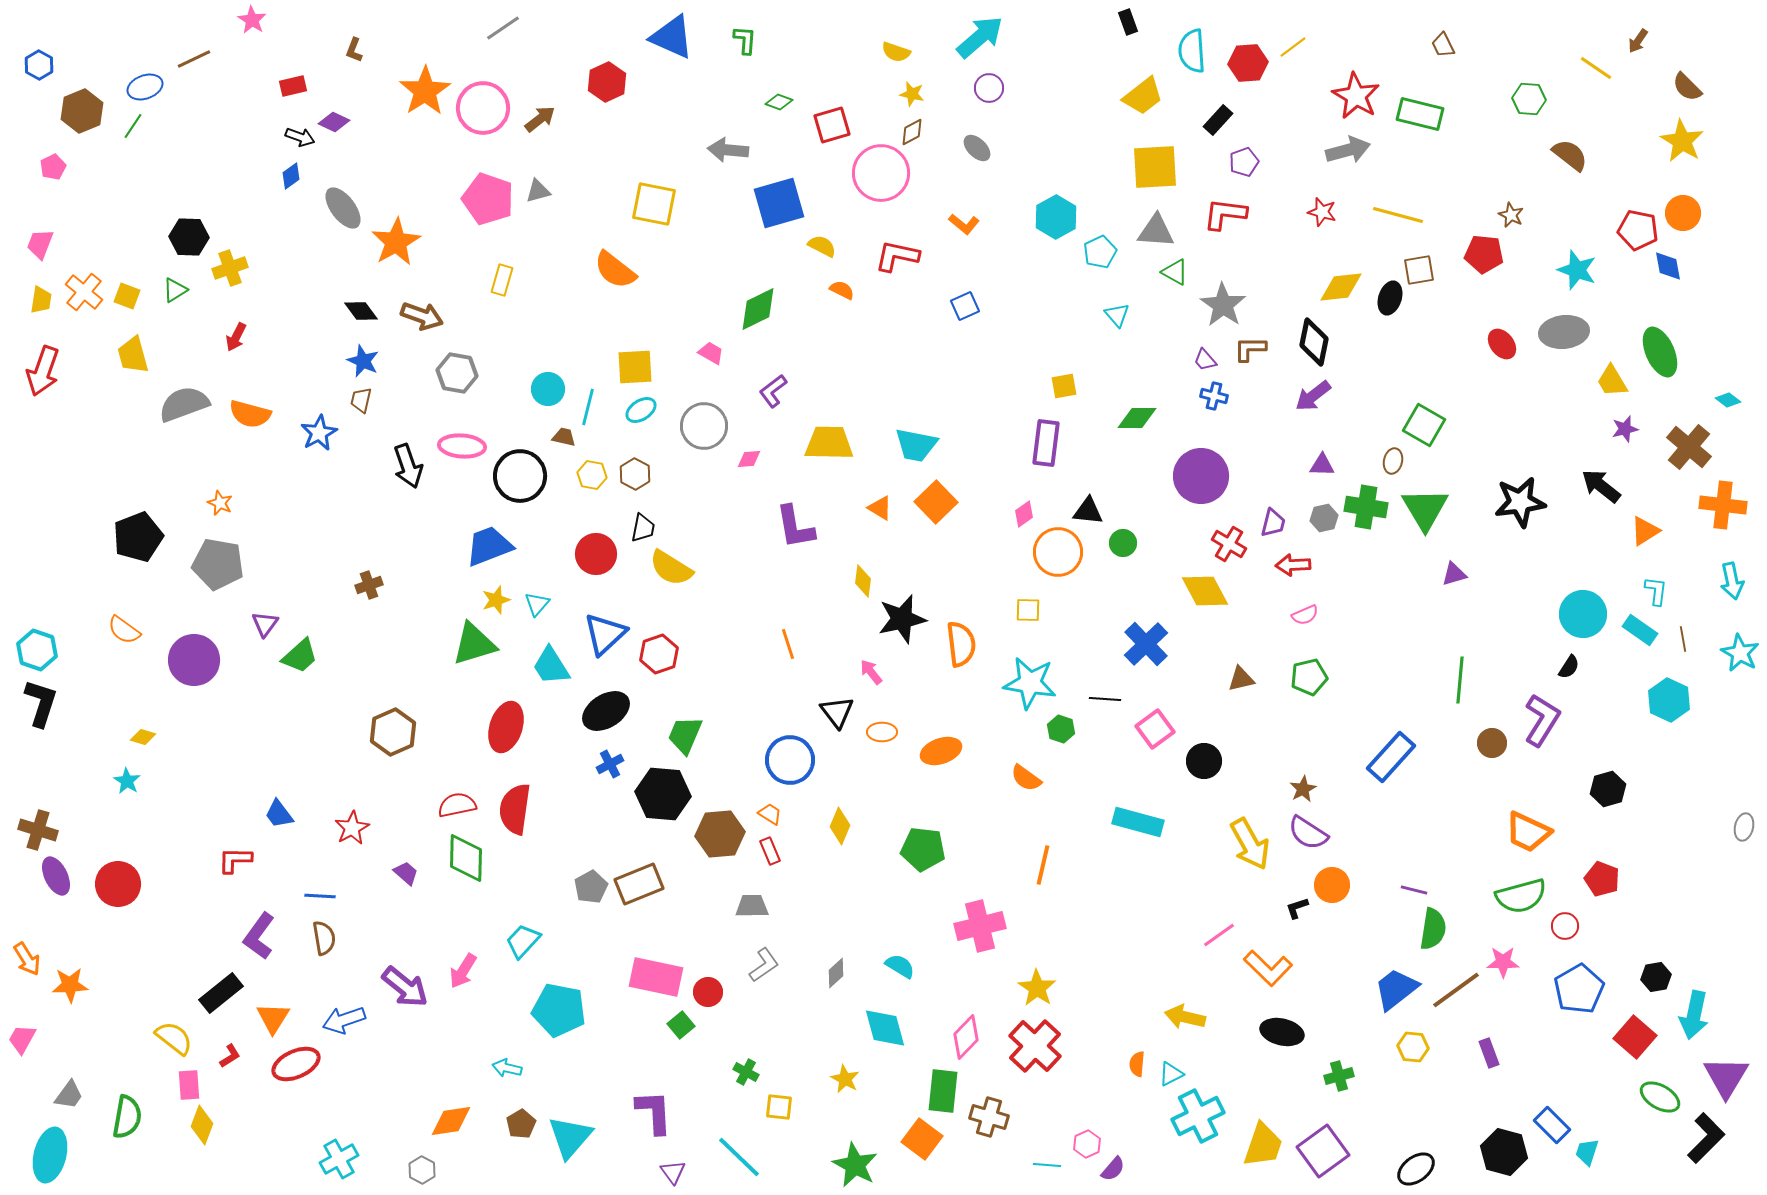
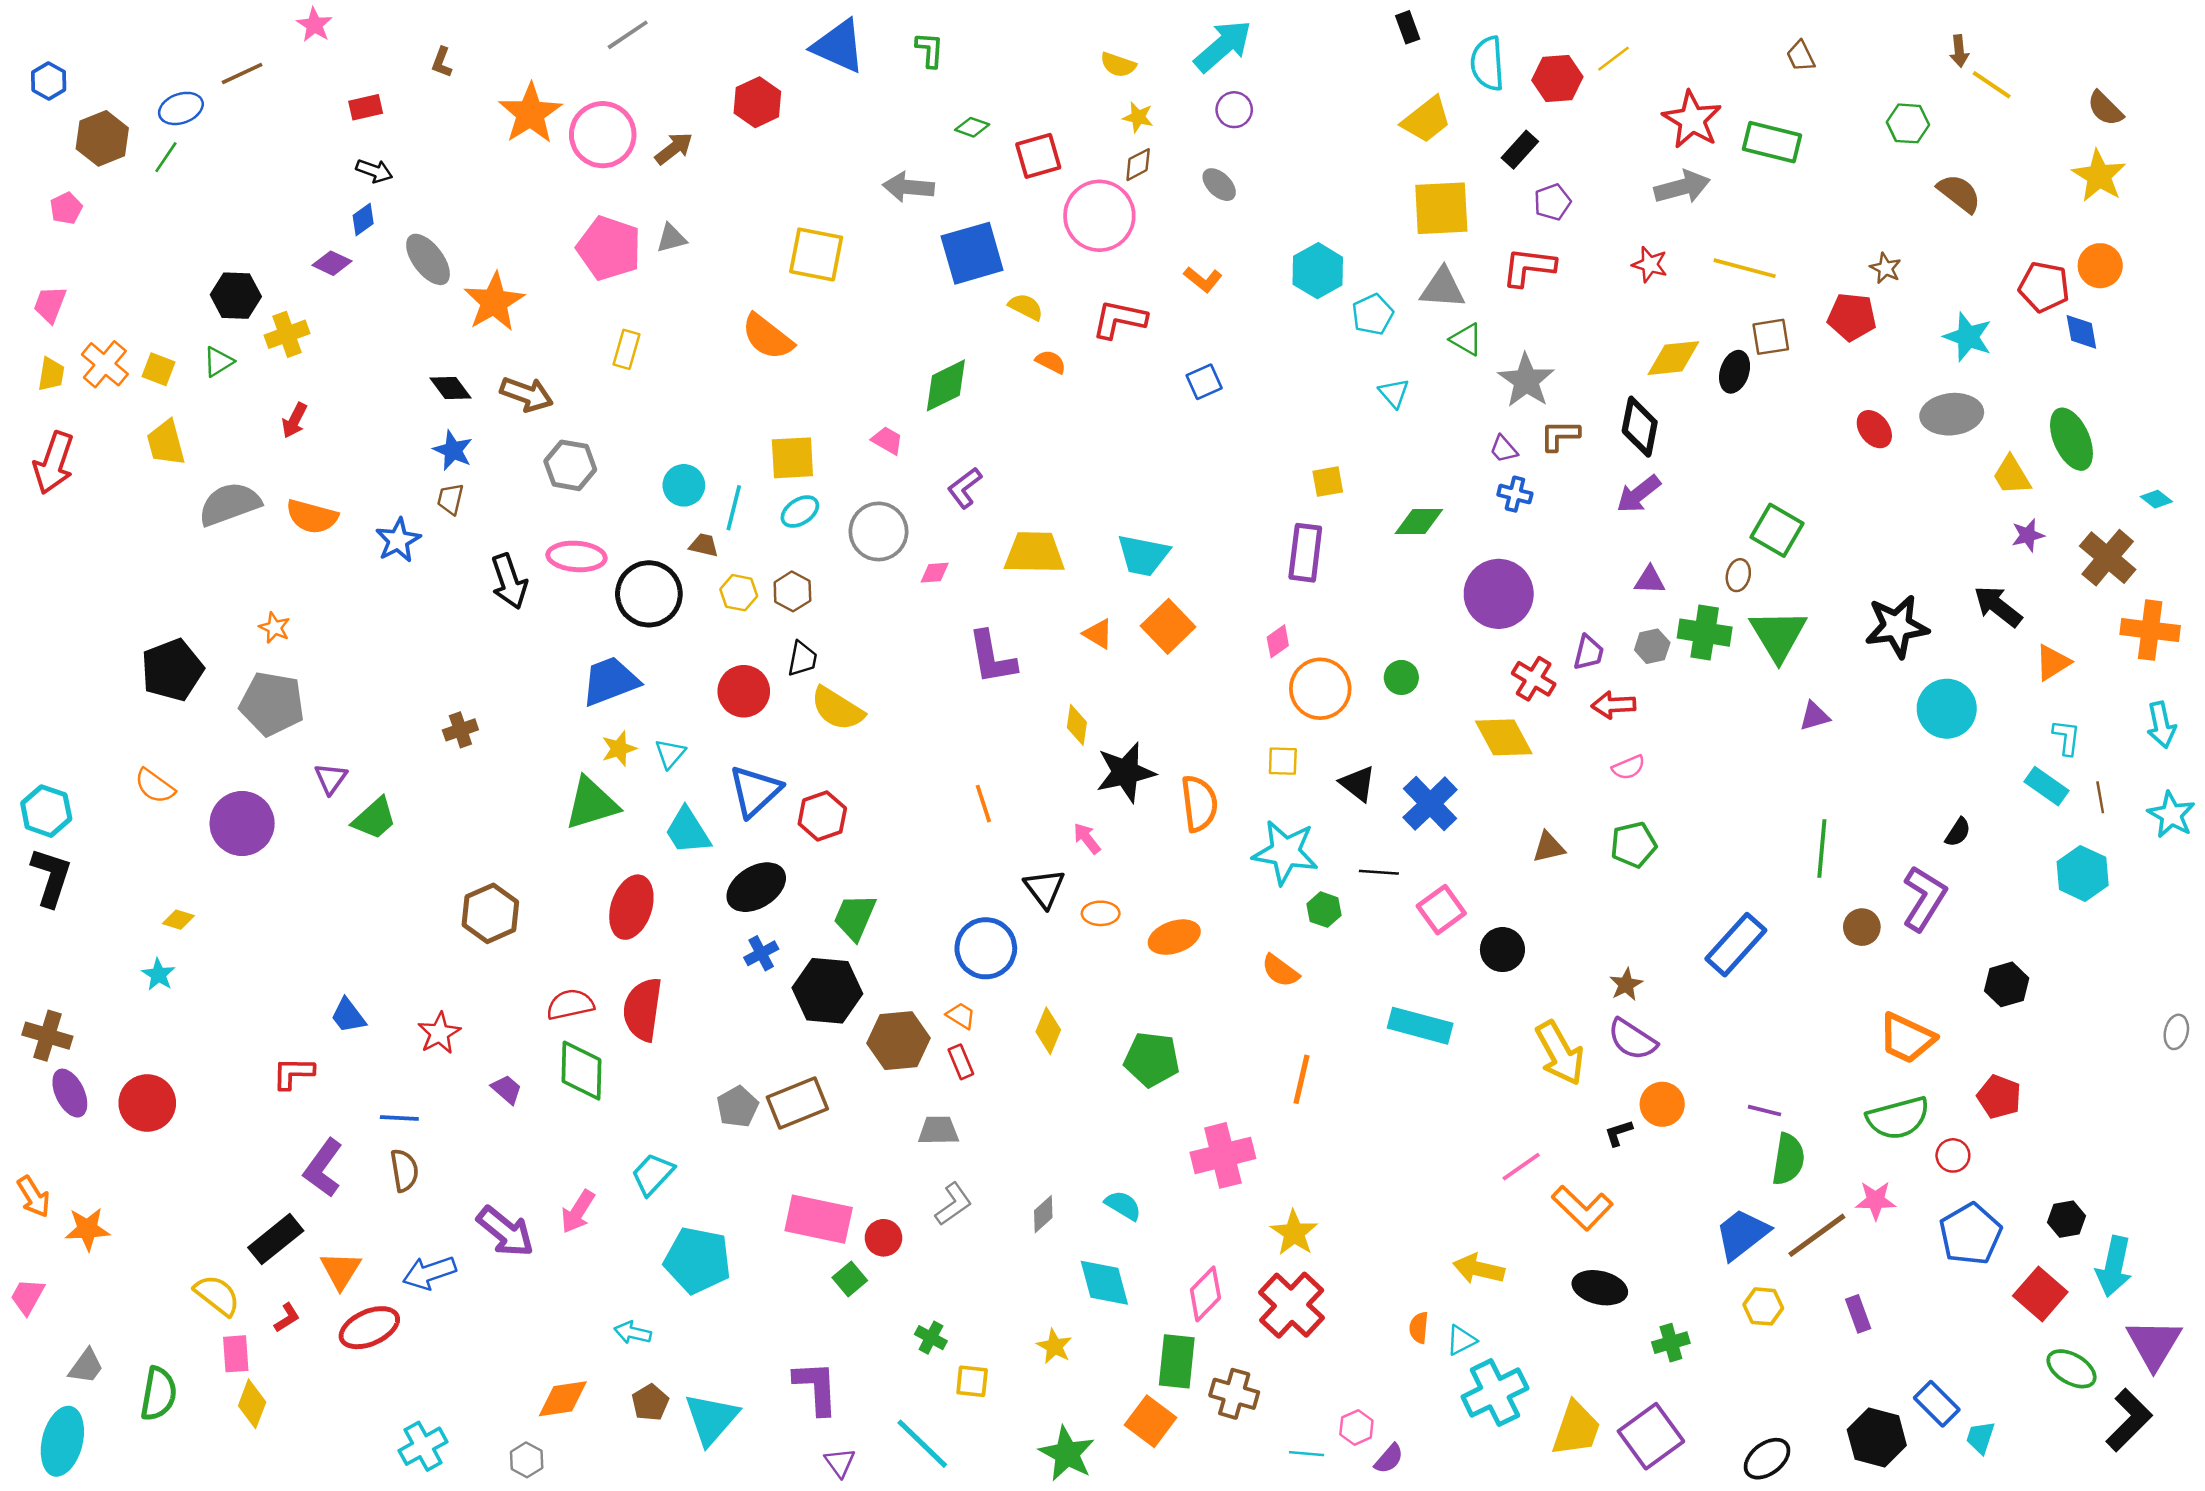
brown arrow: (1638, 41) -> (1959, 51), moved, turned -40
purple diamond: (334, 122) -> (332, 263), moved
black triangle: (1088, 511) -> (1358, 784), moved, turned 32
cyan circle: (1583, 614) -> (1947, 709), moved

